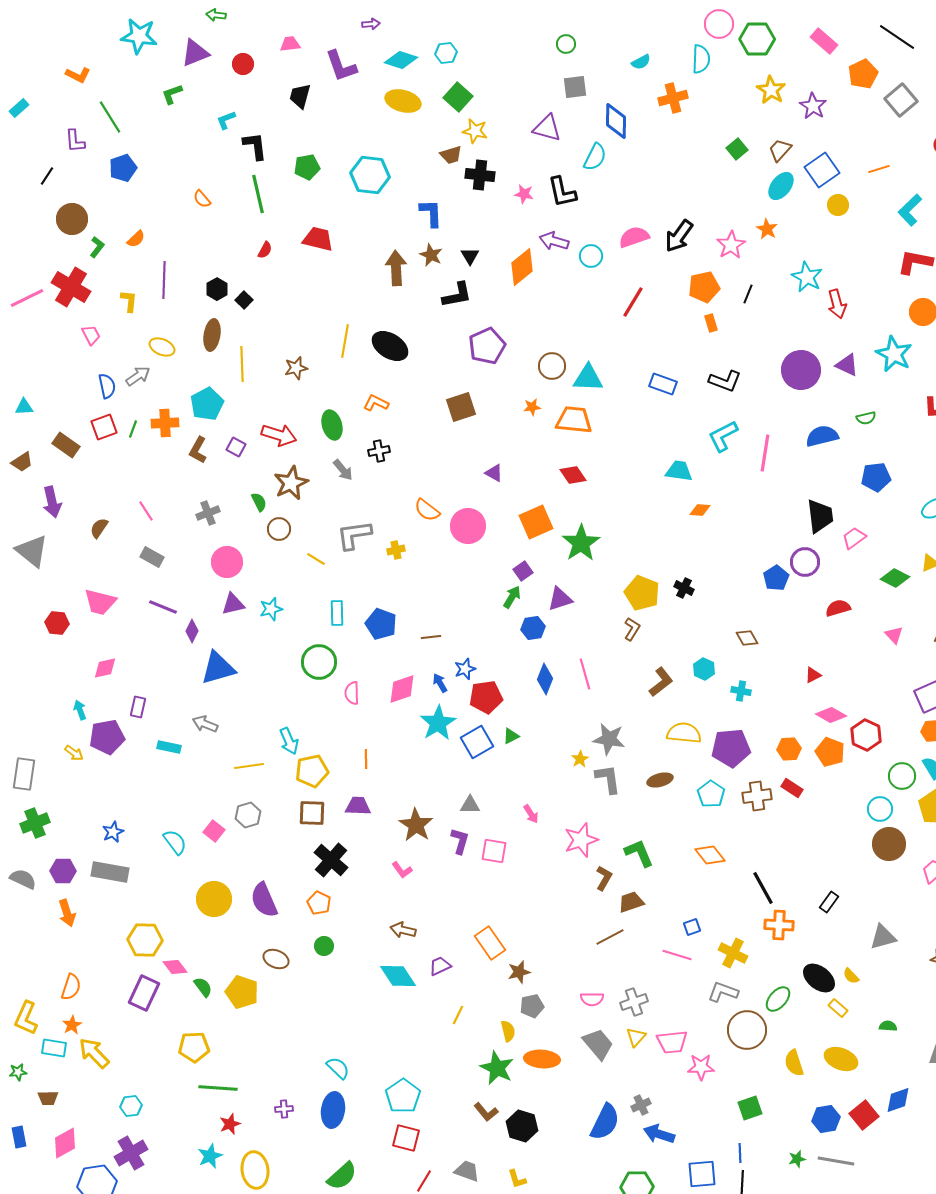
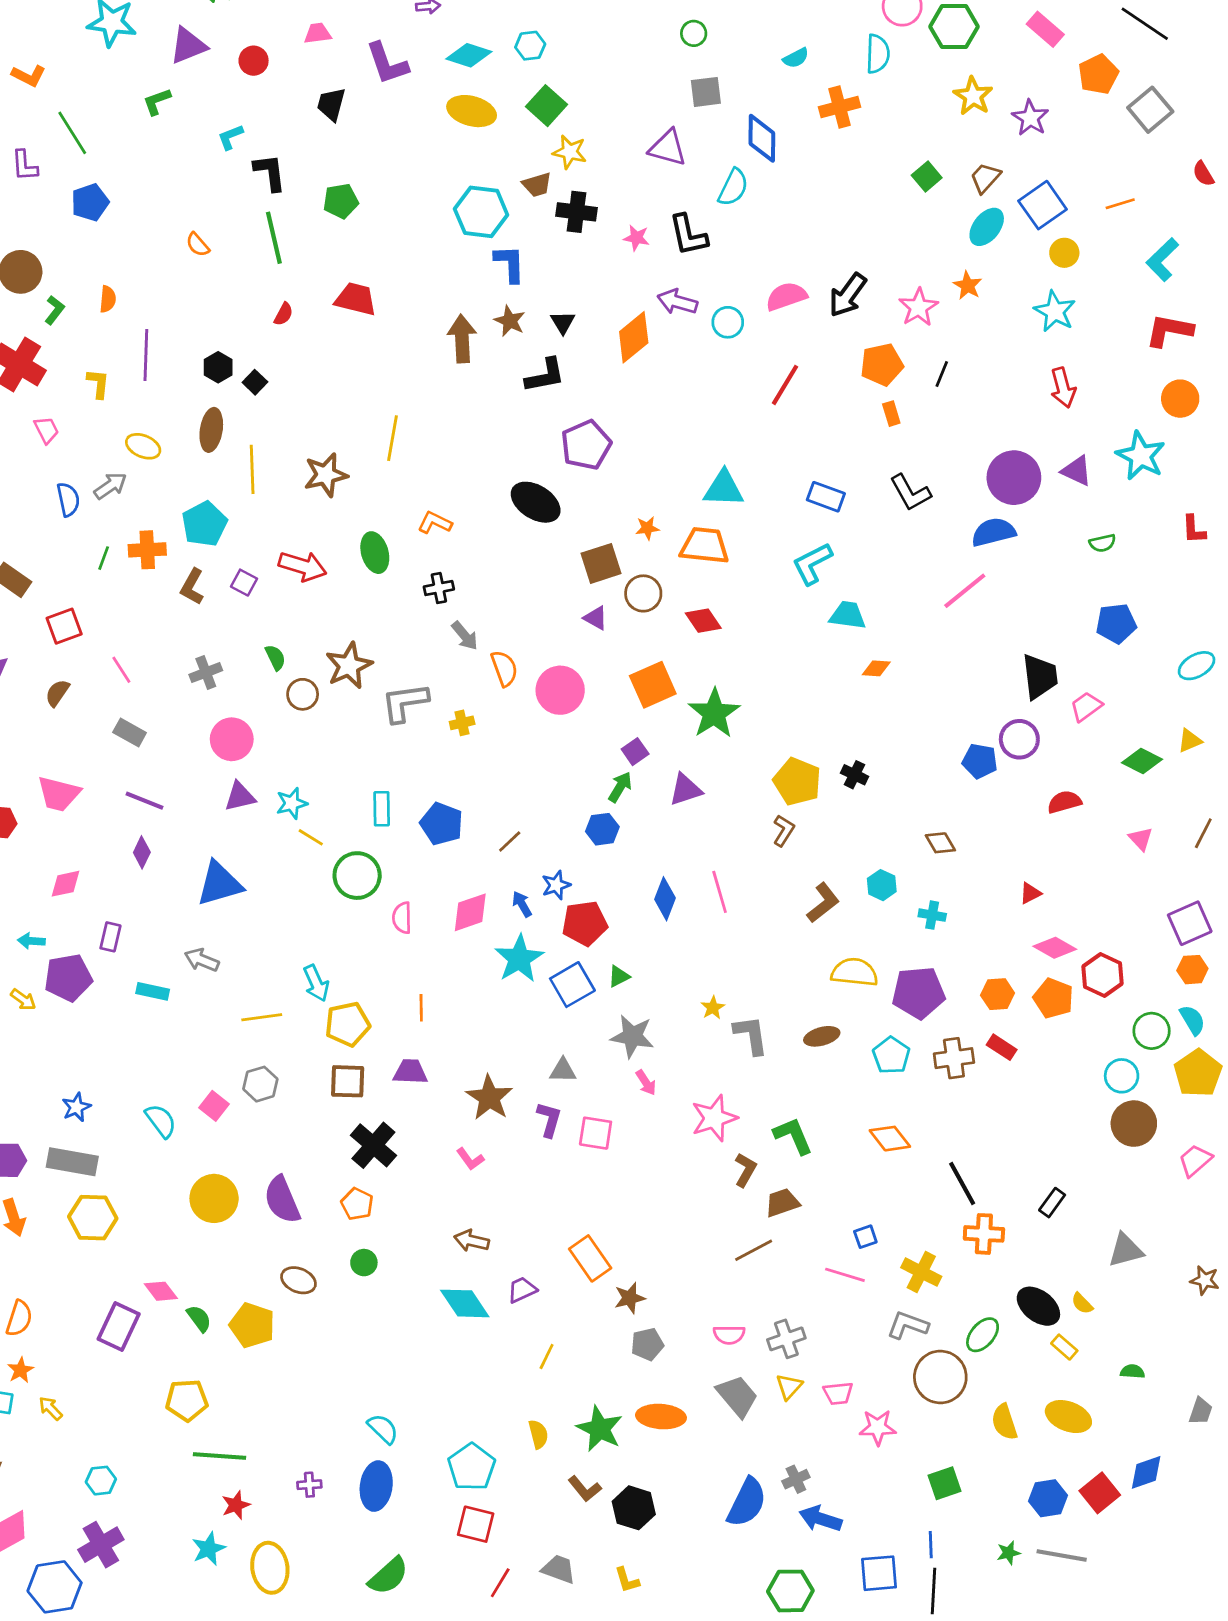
cyan hexagon: (370, 175) -> (481, 212), moved
orange semicircle: (136, 239) -> (108, 299), turned -42
cyan star: (807, 277) -> (1055, 311), moved
black ellipse: (390, 346) -> (536, 502), moved
brown circle: (552, 366) -> (643, 593), moved
brown star: (296, 368) -> (326, 475), size x1.4
black L-shape: (725, 381) -> (910, 493), turned 40
brown square: (461, 407) -> (601, 563), moved
red square: (104, 427) -> (64, 626), moved
cyan L-shape: (723, 436) -> (812, 563), moved
blue semicircle: (822, 436) -> (993, 532), moved
pink line: (765, 453) -> (965, 591), turned 42
gray arrow: (343, 470) -> (465, 636), moved
brown star: (291, 483) -> (349, 666), moved
orange semicircle: (427, 510) -> (504, 668), turned -148
yellow line: (316, 559) -> (311, 837), moved
blue pentagon: (776, 578) -> (980, 761), turned -30
blue hexagon: (533, 628) -> (602, 829), moved
purple diamond: (192, 631) -> (142, 852), moved
brown line: (431, 637) -> (510, 841), turned -36
cyan arrow: (80, 710) -> (31, 941), turned -66
gray star: (609, 739) -> (632, 1036), moved
yellow hexagon: (145, 940) -> (93, 1218), moved
yellow semicircle: (508, 1031) -> (538, 1434), moved
pink trapezoid: (672, 1042) -> (838, 1393), size x0.7
yellow arrow: (94, 1053) -> (50, 1408), size x0.6

